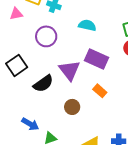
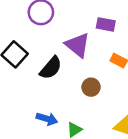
purple rectangle: (96, 59) -> (106, 24), size x0.7

